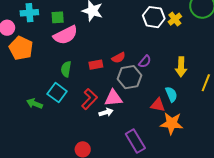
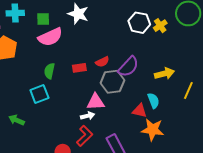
purple semicircle: (145, 61) -> (128, 67), size x1.6
yellow arrow: (181, 67) -> (164, 74), turned -108
cyan square: (57, 93) -> (39, 94), turned 30
red L-shape: (89, 99) -> (85, 136), moved
green arrow: (35, 104) -> (17, 120), moved

